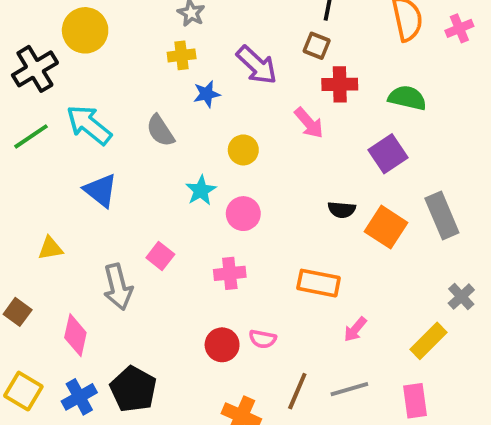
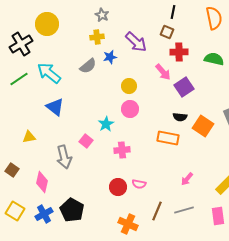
gray semicircle: (160, 131) -> (88, 66), moved, turned -96
purple square: (388, 154) -> (184, 87), moved
cyan star: (201, 190) -> (106, 124), moved
pink circle: (243, 214) -> (130, 109), moved
orange rectangle: (319, 283) -> (168, 138), moved

